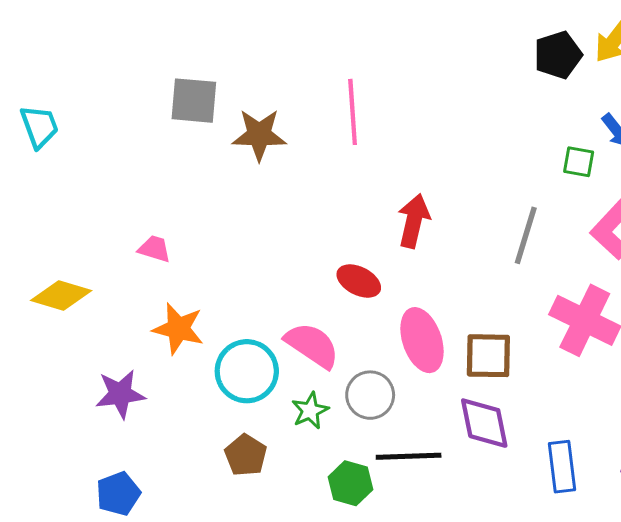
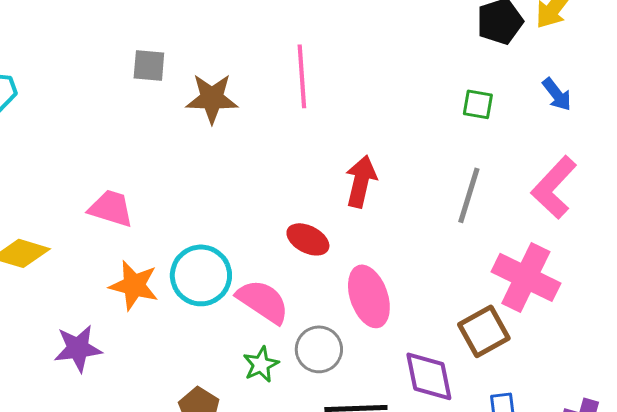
gray square: (194, 101) -> (149, 65), size x0.7
green square: (579, 162) -> (478, 104), moved
pink trapezoid: (154, 249) -> (111, 208), size x1.4
brown square: (488, 356) -> (484, 331), moved, turned -30
cyan circle: (247, 371) -> (201, 275), moved

